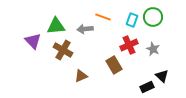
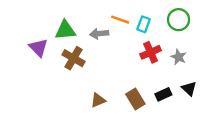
cyan rectangle: (132, 20) -> (144, 24), moved
brown rectangle: (114, 65) -> (135, 99), moved
brown triangle: (81, 76) -> (98, 100), moved
black rectangle: (147, 87) -> (163, 94), moved

